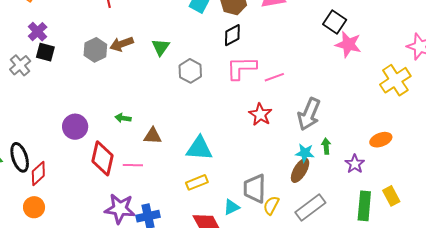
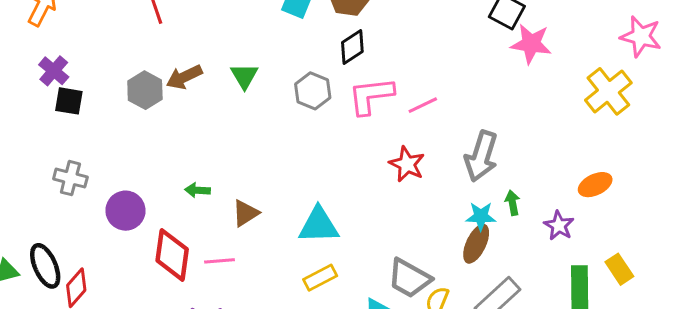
gray cross: (20, 65) -> (70, 178), moved, turned -30
gray hexagon: (190, 71) -> (313, 91), moved
brown triangle: (153, 136) -> (245, 213), turned -30
gray trapezoid: (255, 189) -> (409, 278), turned -56

